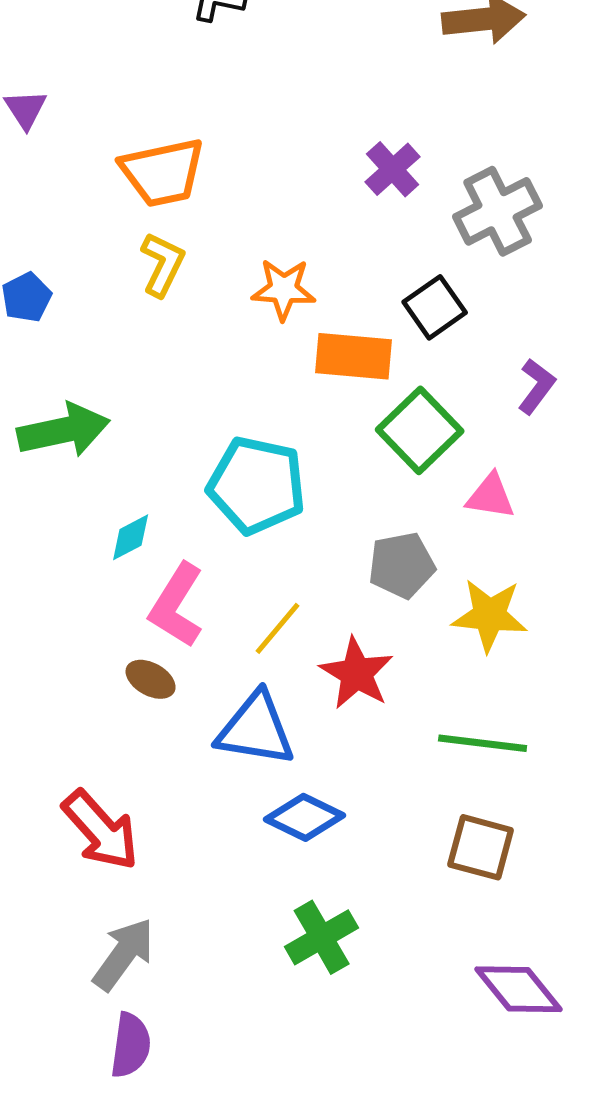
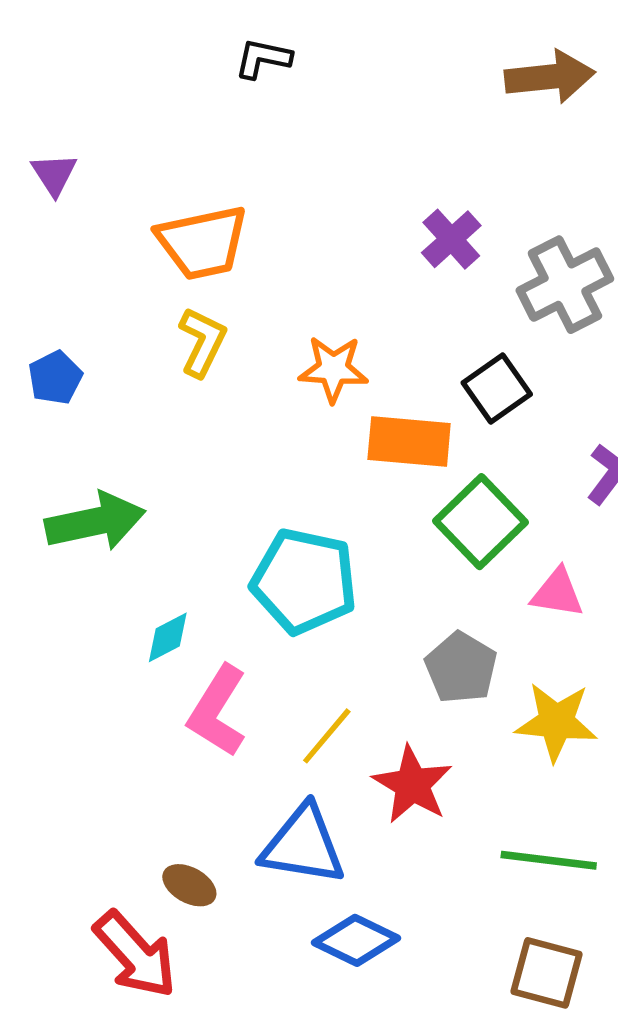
gray pentagon: (402, 565) -> (461, 668), turned -30
brown ellipse: (151, 679) -> (189, 885), moved

